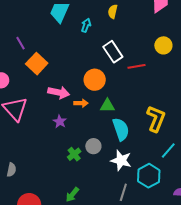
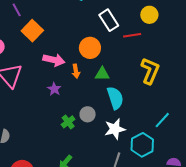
yellow circle: (163, 45) -> (149, 15), moved
orange arrow: (81, 103) -> (76, 71), turned 80
yellow L-shape: (156, 119) -> (150, 71), moved
white star: (121, 160) -> (115, 129), turned -30

